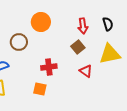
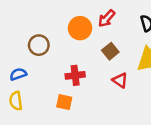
orange circle: (41, 22) -> (80, 28), moved
red arrow: (83, 26) -> (107, 18), moved, turned 49

